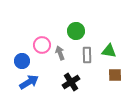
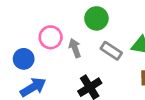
gray rectangle: (87, 55) -> (111, 51), turned -56

